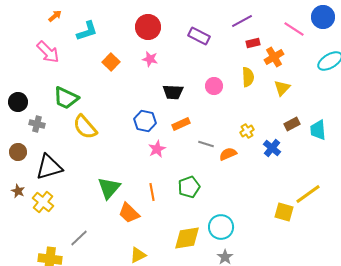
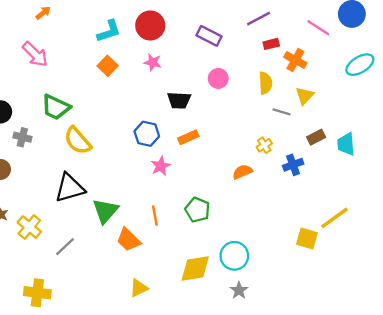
cyan L-shape: (87, 31) -> (109, 31), moved
orange cross: (274, 57) -> (295, 60), turned -30
pink circle: (214, 86) -> (218, 78), moved
gray line: (206, 144) -> (282, 112), moved
blue cross: (272, 148) -> (293, 165), turned 30
black triangle: (49, 167) -> (70, 188), moved
green pentagon: (189, 187) -> (197, 210), turned -30
gray line: (79, 238) -> (65, 247), moved

